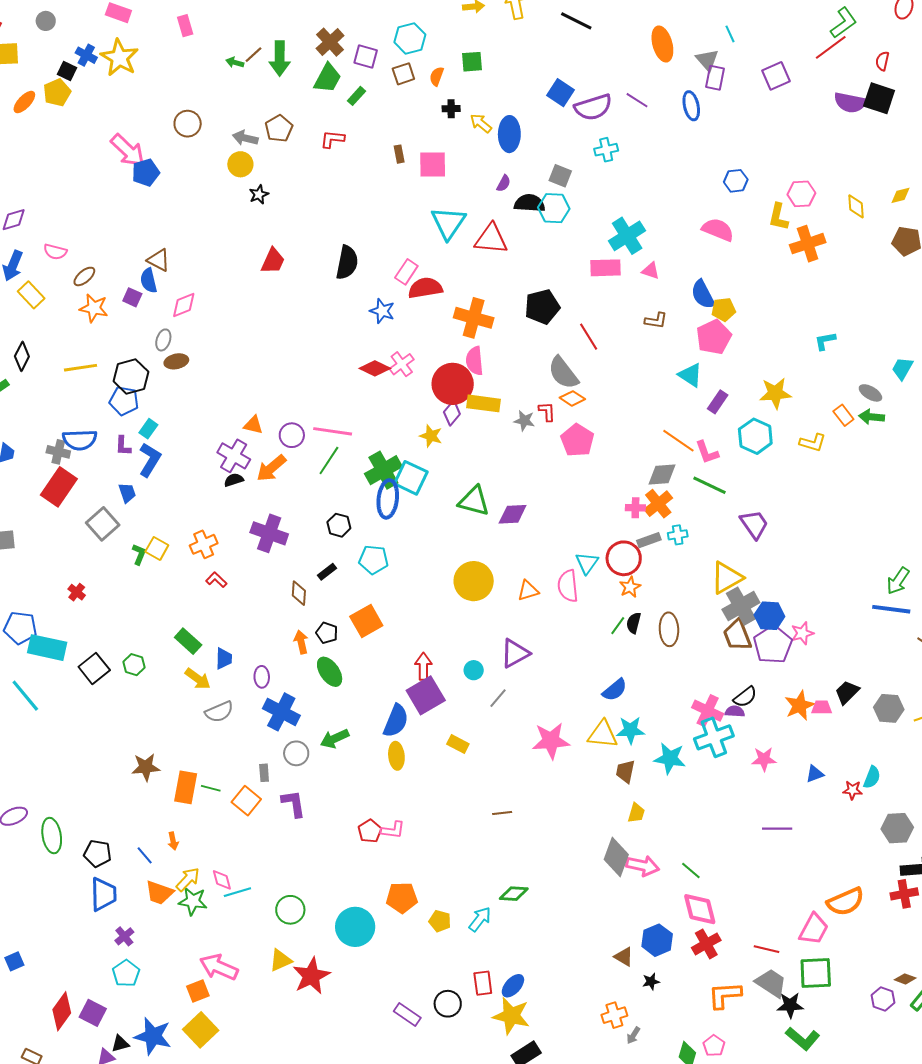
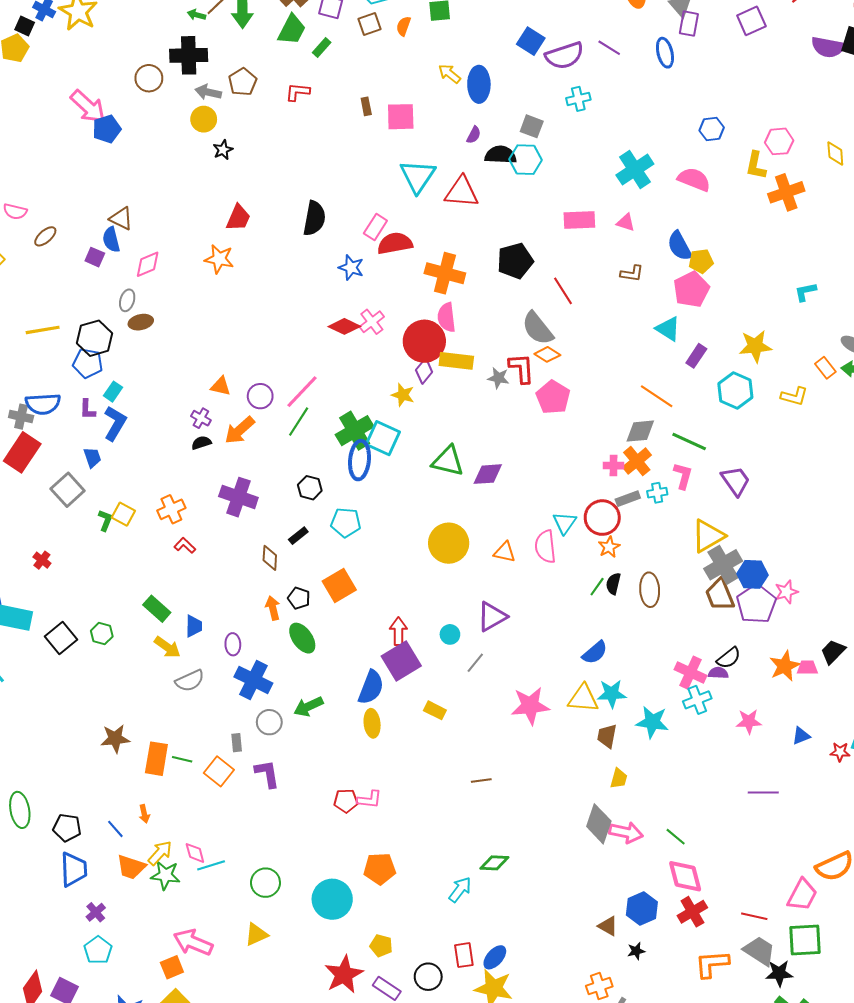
black cross: (451, 109) -> (189, 55), moved, size x2.0
cyan cross: (627, 236) -> (635, 170), moved
orange star: (94, 308) -> (219, 259), moved
red L-shape: (547, 412) -> (521, 368), size x1.5
pink line: (333, 431) -> (302, 392), turned -54
pink L-shape: (707, 452) -> (683, 476), moved, turned -144
purple cross: (234, 456) -> (201, 418), size x0.6
orange triangle: (528, 591) -> (505, 552), turned 30
cyan cross: (714, 737) -> (697, 700), size x0.7
red pentagon: (370, 831) -> (346, 801), turned 30
yellow pentagon: (440, 921) -> (381, 946), moved
red star: (311, 976) -> (344, 975), moved

